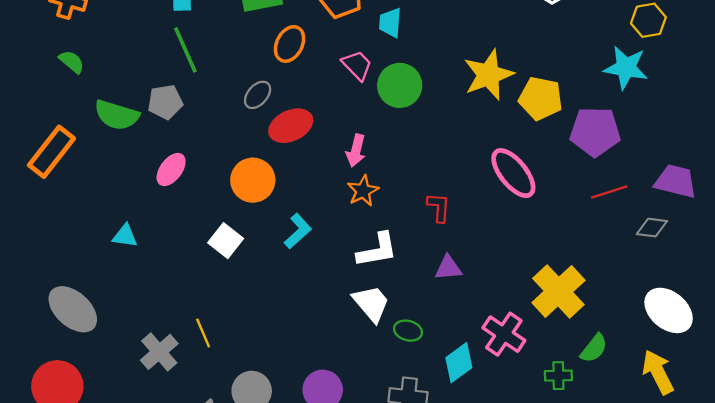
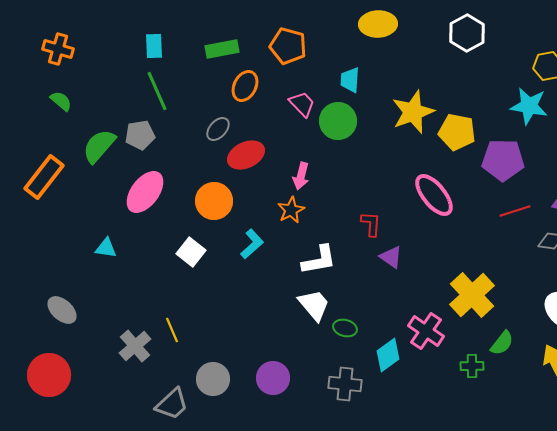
cyan trapezoid: (390, 23) -> (350, 80), moved
green semicircle: (117, 115) -> (99, 146), turned 114
pink ellipse: (171, 169) -> (145, 192), size x1.5
orange star: (363, 191) -> (291, 210), moved
purple triangle: (448, 268) -> (391, 257), moved, turned 40
gray ellipse: (73, 309) -> (62, 310), size x0.7

